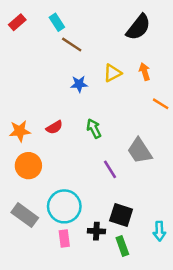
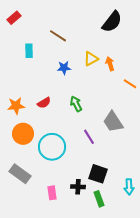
cyan rectangle: (57, 22) -> (29, 51), moved, turned 32
orange arrow: (145, 72) -> (110, 64), moved
cyan circle: (64, 206) -> (52, 147), moved

